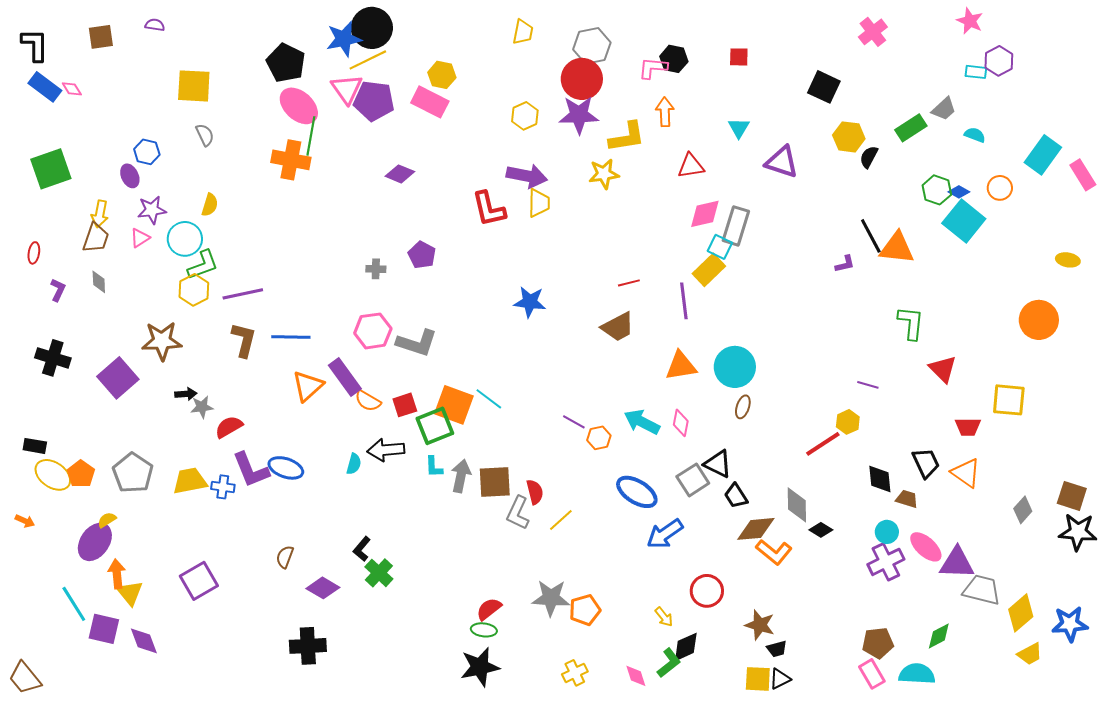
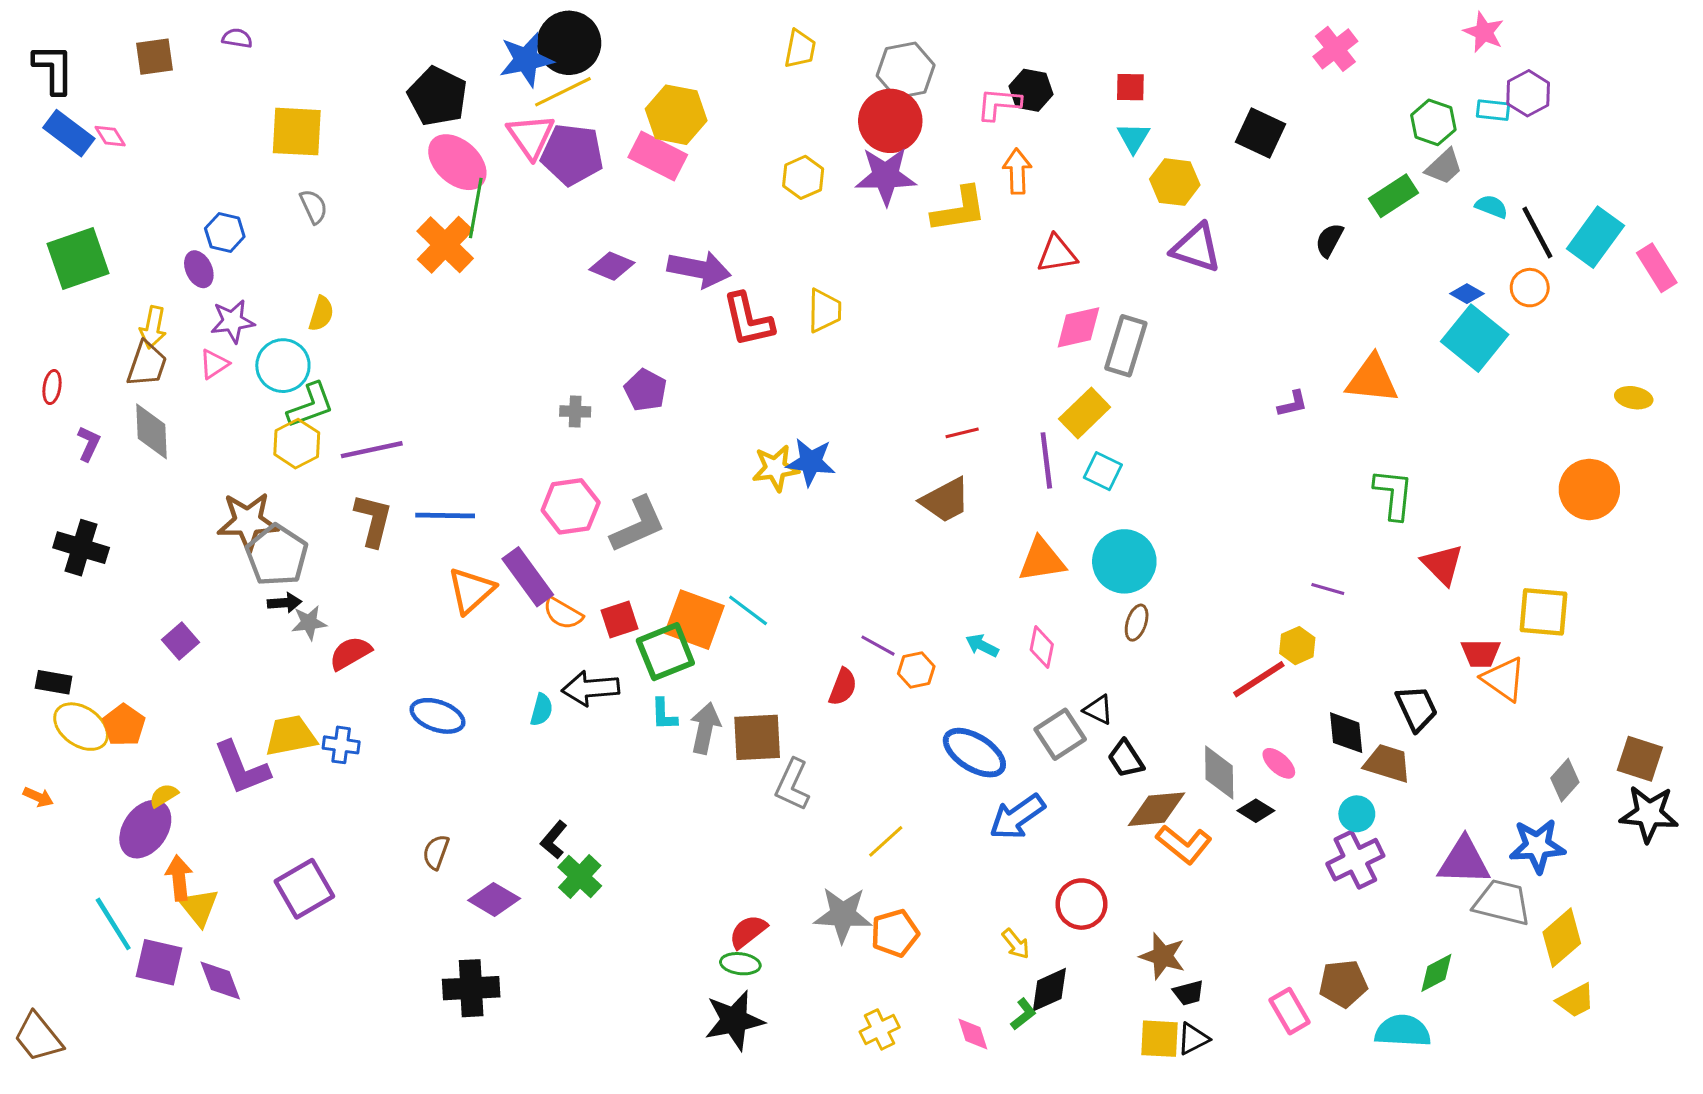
yellow hexagon: (442, 75) -> (676, 115), size x1.4
cyan triangle: (739, 128) -> (1134, 138), moved
yellow hexagon: (849, 137) -> (1175, 182), moved
orange cross: (291, 160) -> (445, 245), turned 33
yellow star: (604, 174) -> (776, 468), moved
purple arrow: (527, 176) -> (699, 269), moved
green hexagon: (937, 190) -> (1433, 122), moved
black line: (871, 236) -> (1537, 233), moved
cyan square: (720, 247) -> (1103, 471), moved
gray diamond: (99, 282) -> (151, 431), size x1.6
gray L-shape: (417, 343) -> (638, 525), turned -42
purple square: (118, 378) -> (180, 641), moved, size x0.6
cyan arrow: (642, 422) -> (982, 646), size x0.6
black triangle: (718, 464) -> (1098, 710), size x0.7
purple L-shape: (251, 470) -> (242, 768), moved
gray pentagon: (133, 473) -> (277, 555), moved
orange triangle: (966, 473) -> (1504, 679), moved
red semicircle: (535, 492) -> (843, 687), moved, turned 35
brown trapezoid: (907, 499) -> (1387, 763), size x1.4
yellow line: (561, 520) -> (886, 841), moved
pink ellipse: (926, 547) -> (1279, 763), moved, size x0.7
blue star: (1070, 624) -> (1537, 846), moved
green L-shape: (669, 663) -> (1023, 1014), size x0.7
pink rectangle: (872, 674) -> (1290, 1011), moved

